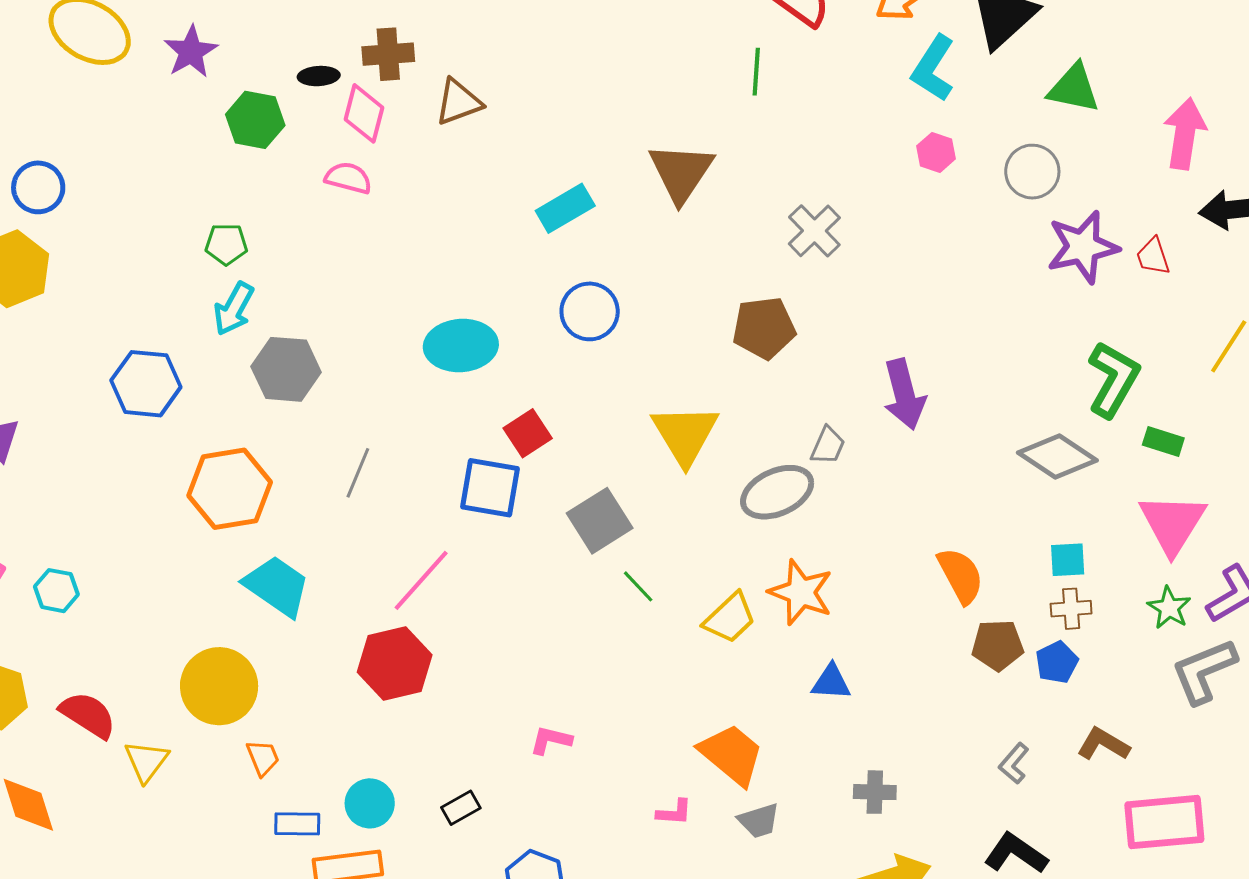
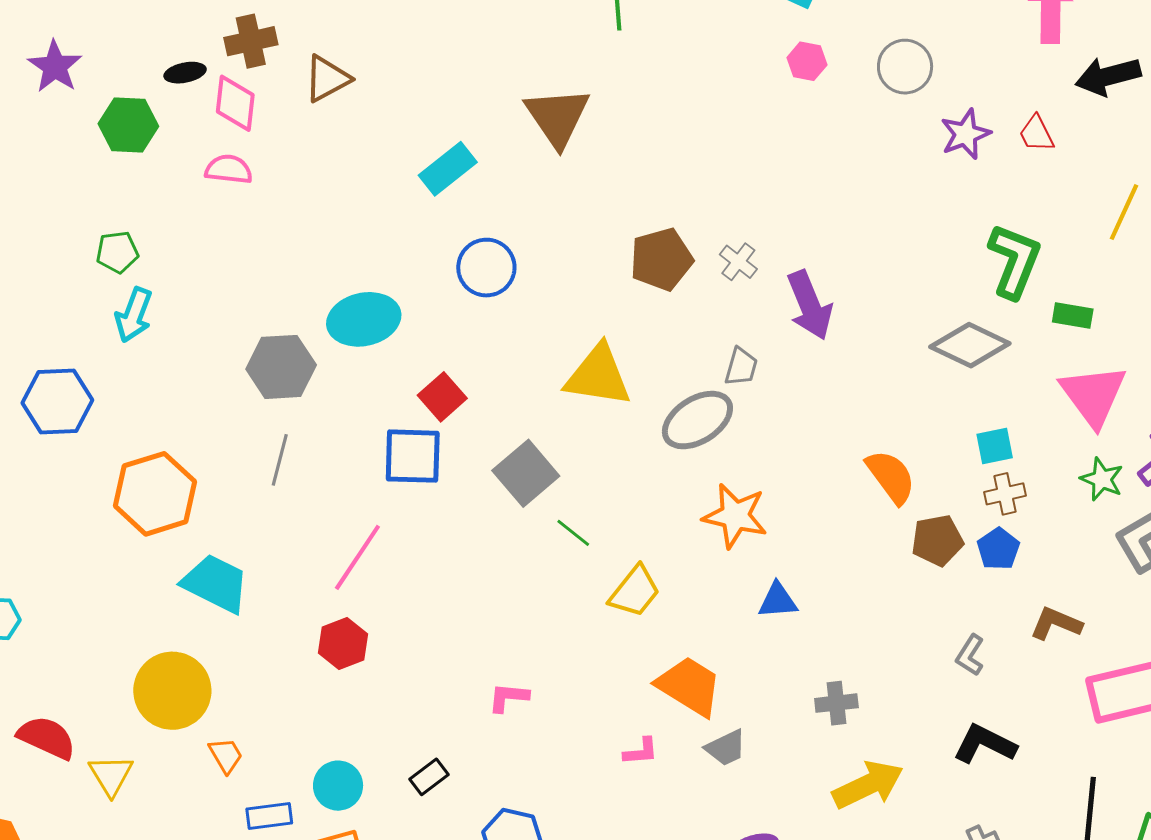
gray cross: (814, 231) -> (738, 262), moved, size x0.7
purple star: (1083, 247) -> (965, 134), size x0.7
gray hexagon: (286, 369) -> (281, 367), moved
yellow triangle: (685, 434) -> (598, 376), turned -42
yellow trapezoid: (730, 618) -> (635, 591), moved
red hexagon: (395, 664) -> (343, 644), size x0.7

